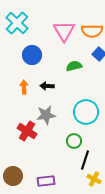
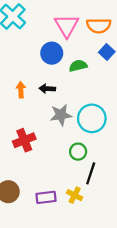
blue circle: (32, 55) -> (52, 53), moved
gray star: (46, 115) -> (61, 115), moved
red cross: (27, 131) -> (24, 140), turned 36
yellow cross: (94, 179) -> (75, 195), moved

